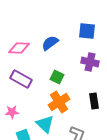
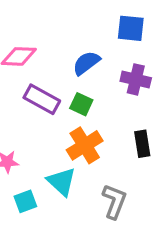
blue semicircle: (50, 43) -> (86, 63), moved
purple rectangle: (21, 79) -> (42, 99), moved

